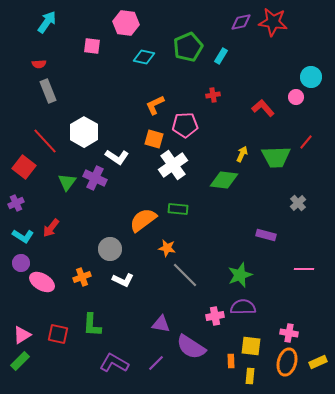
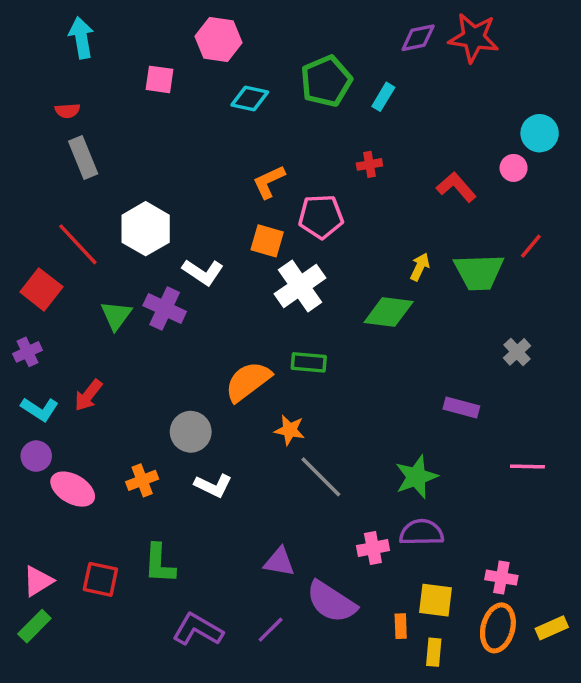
cyan arrow: (47, 22) -> (81, 38), turned -45

